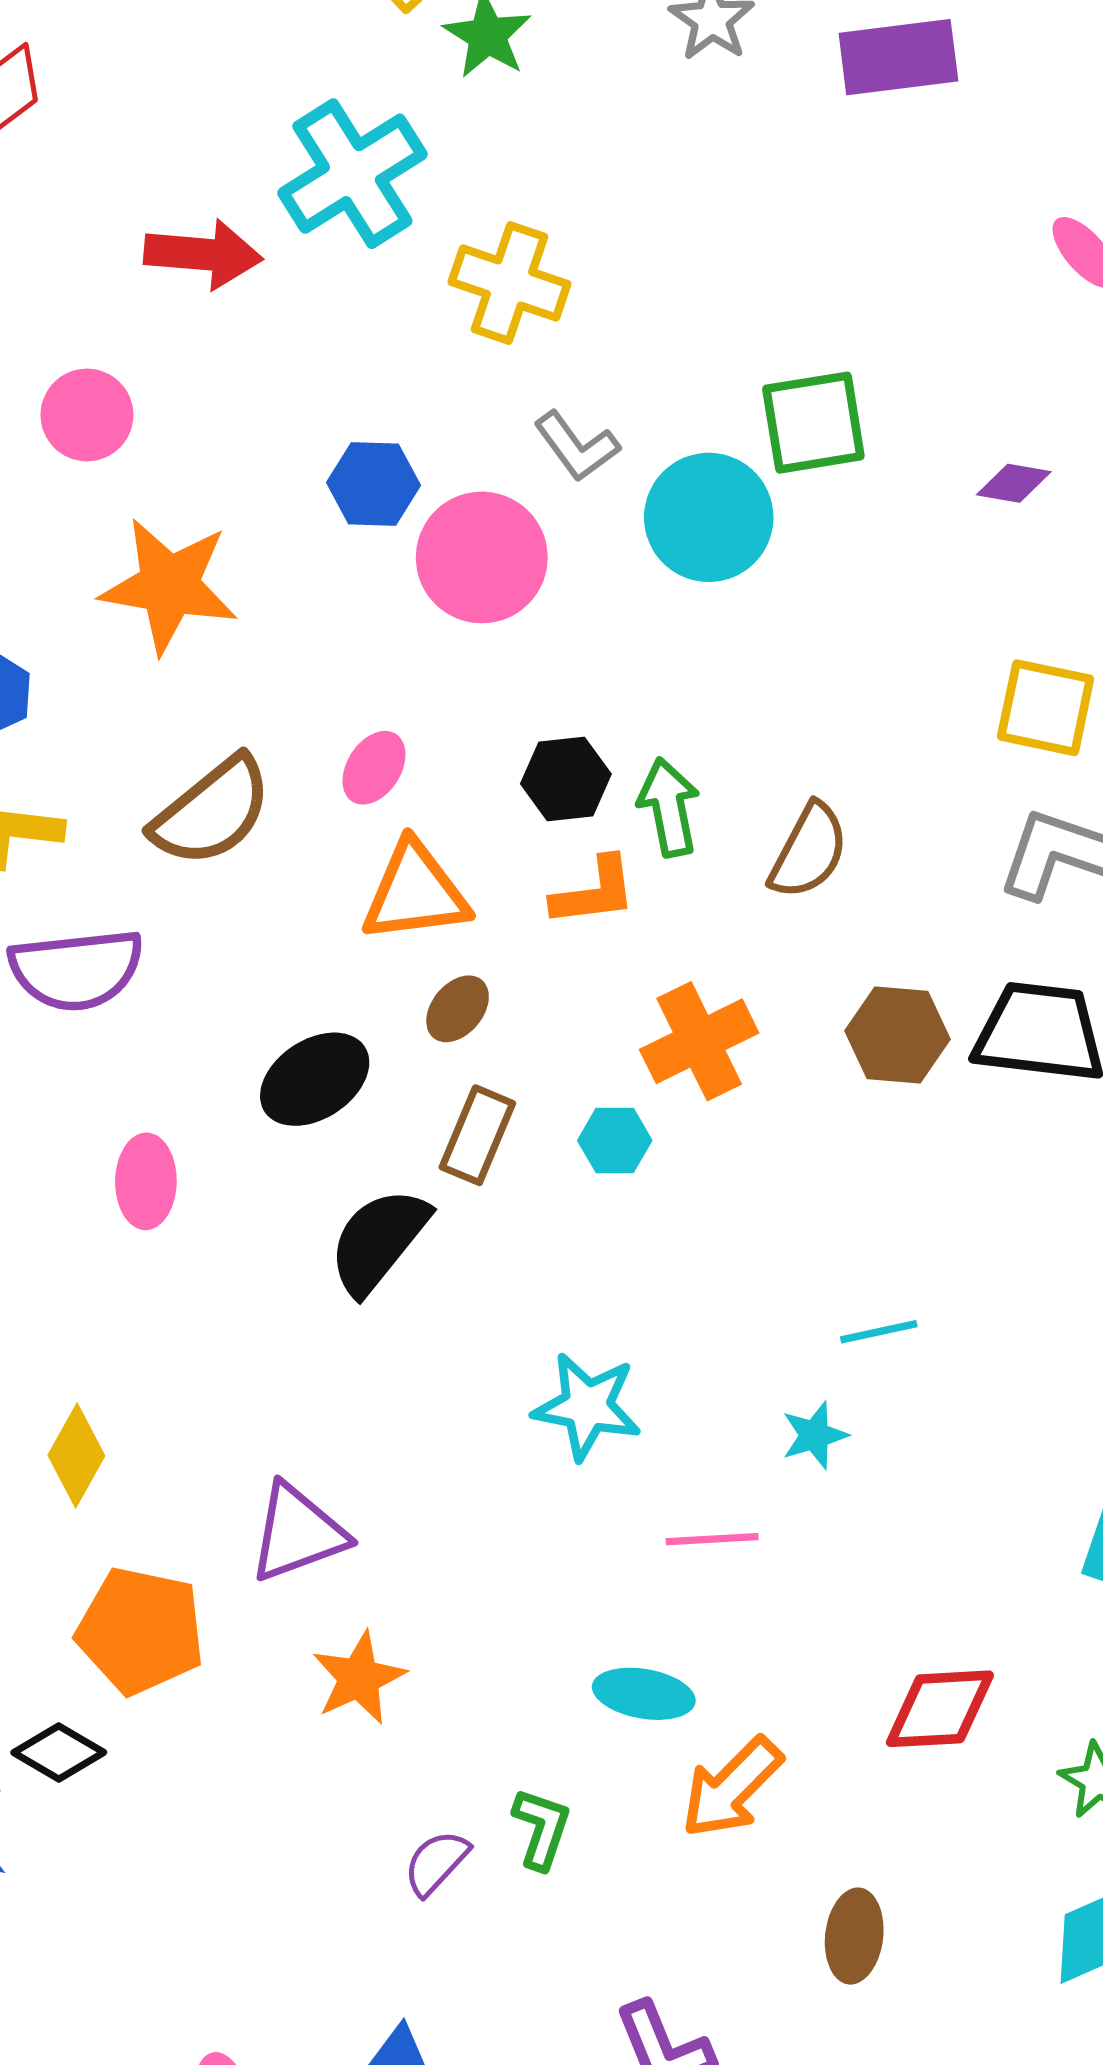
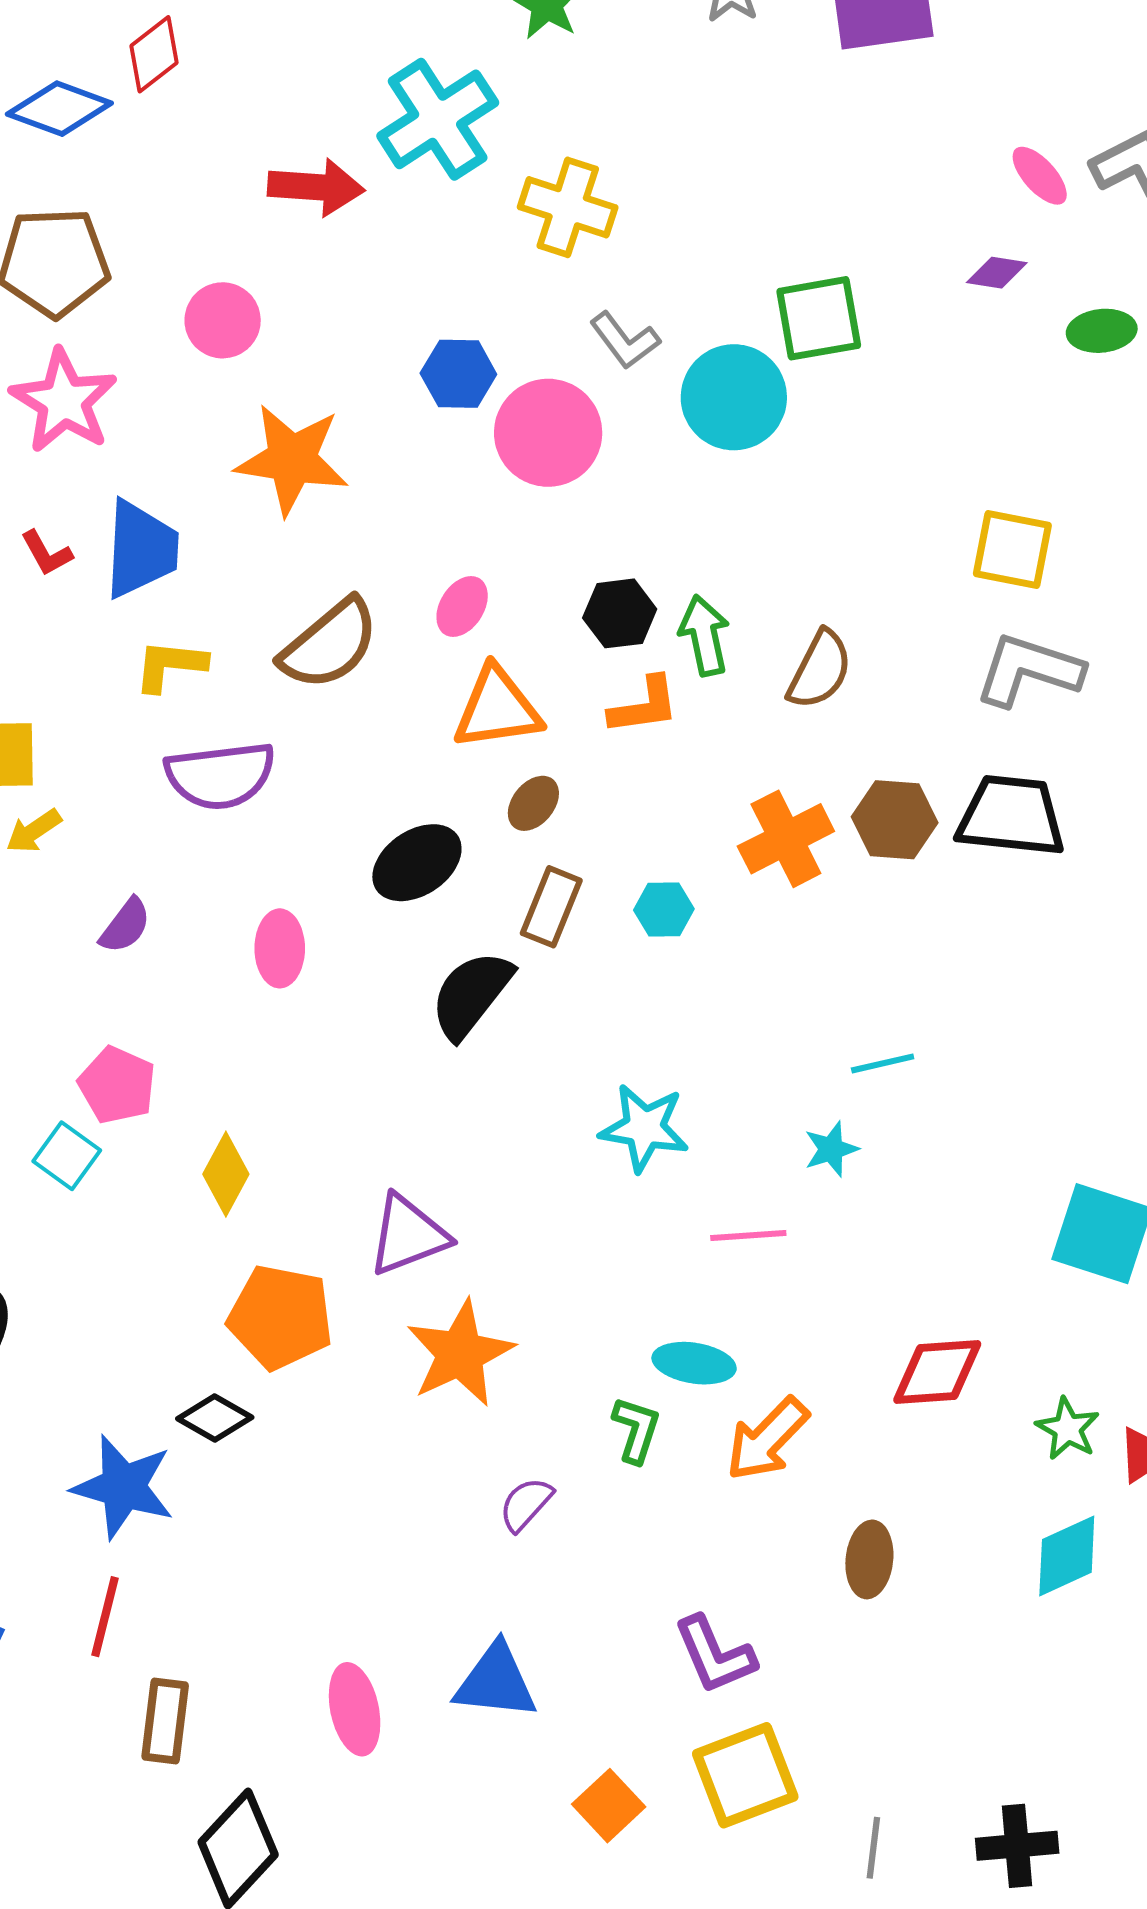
purple diamond: (1014, 483) -> (997, 273), moved
orange cross: (699, 1041) -> (786, 839), moved
orange star: (359, 1678) -> (460, 1353), size x1.4
green L-shape: (542, 1828) -> (636, 1430), moved

